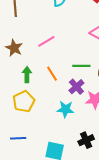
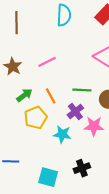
green arrow: (27, 75) -> (24, 95), turned 49
yellow pentagon: (24, 101) -> (36, 118), moved

